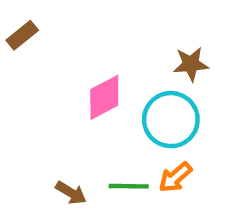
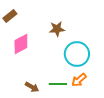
brown star: (191, 64) -> (57, 29), moved
pink diamond: (104, 97) -> (21, 44), moved

